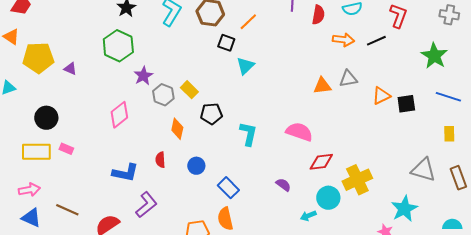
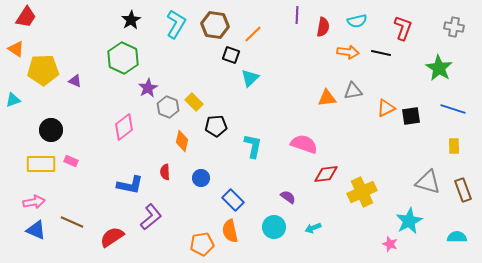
black line: (376, 41) -> (381, 53), turned 36
cyan circle: (328, 198) -> (274, 227), moved

